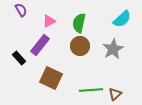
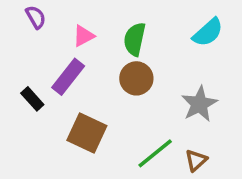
gray star: (113, 49) -> (199, 104), moved
green line: (91, 90) -> (155, 153), turned -35

